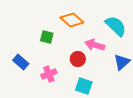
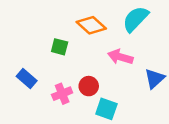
cyan semicircle: (116, 26) -> (136, 19), moved, turned -90
red circle: (78, 59) -> (89, 86), moved

